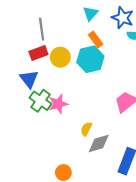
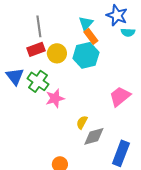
cyan triangle: (90, 14) -> (86, 23), moved
blue triangle: (29, 79) -> (15, 76), moved
green cross: (41, 101) -> (38, 81), moved

